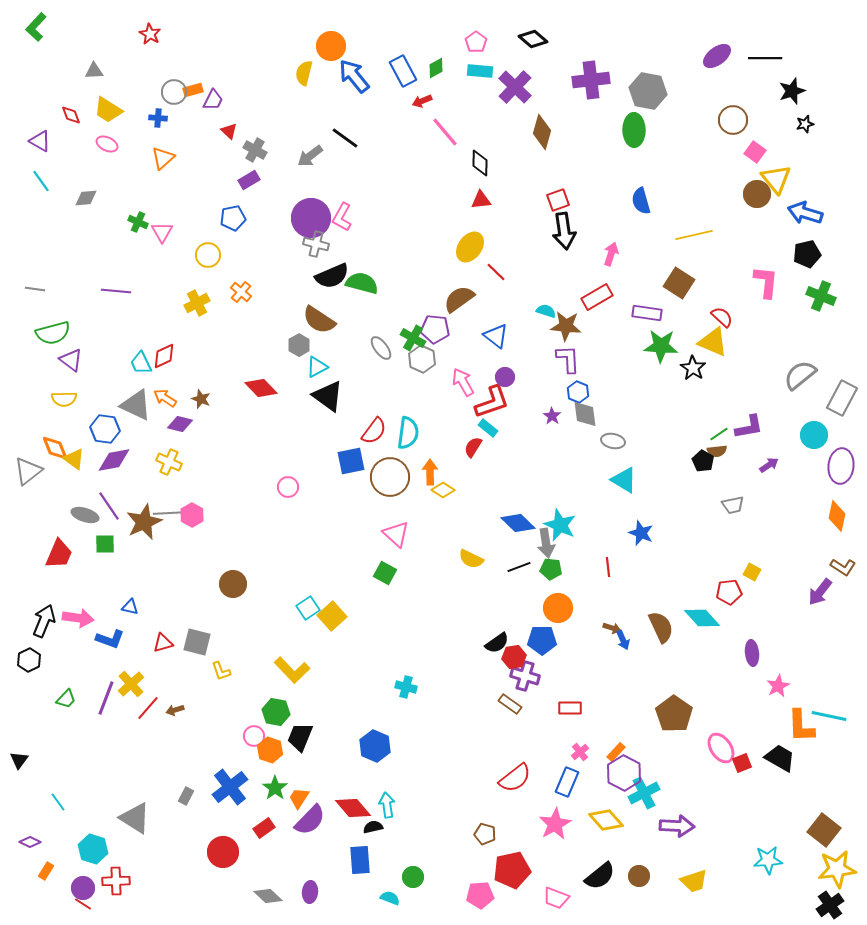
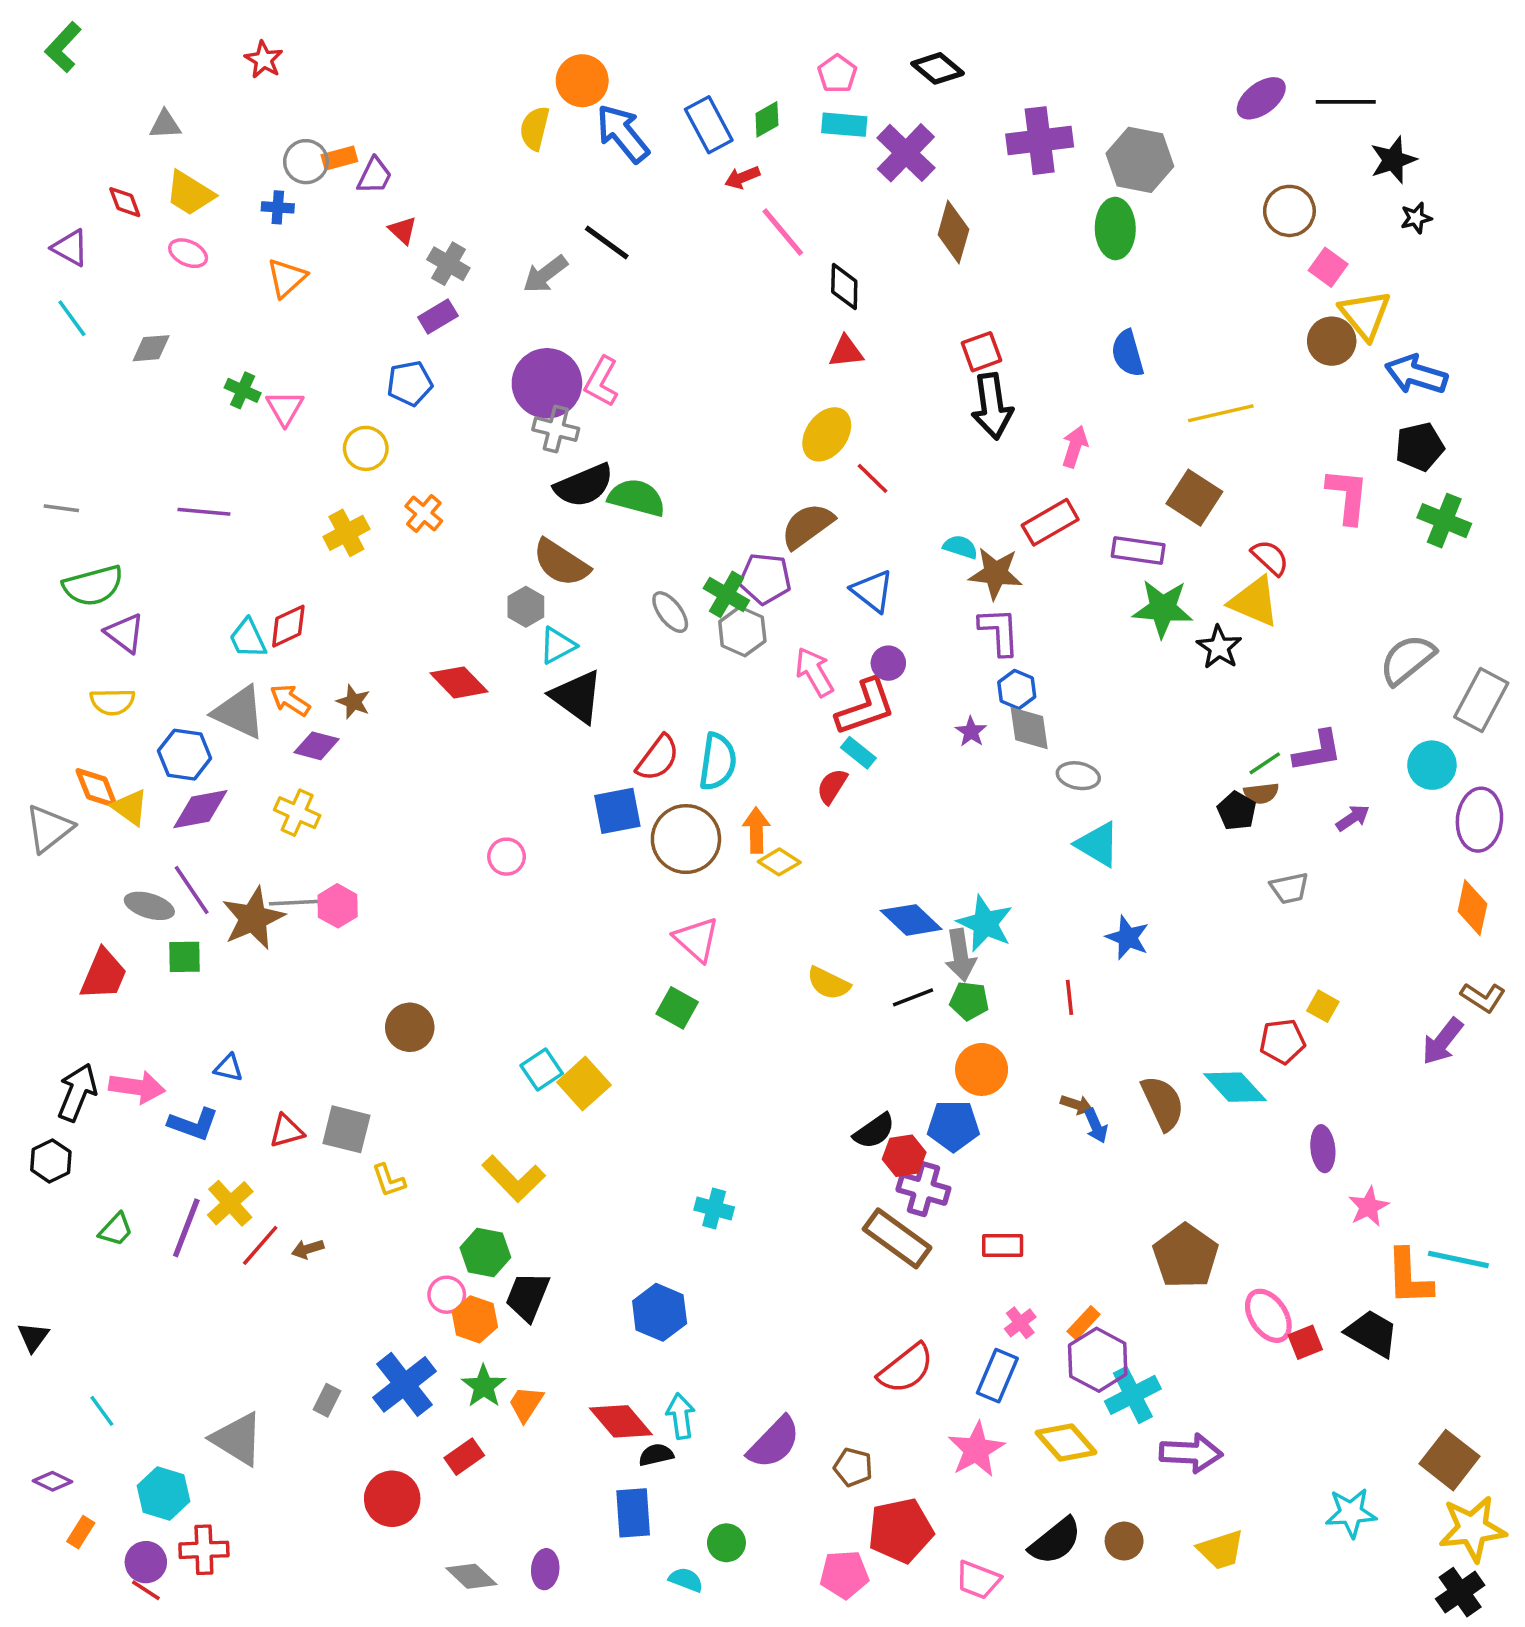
brown rectangle: (510, 704) -> (897, 1238), size x1.6
purple semicircle: (310, 820) -> (774, 1442), moved

